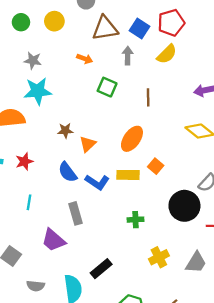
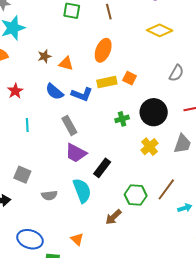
orange triangle: (88, 144) -> (66, 63), turned -49
orange square: (156, 166) -> (130, 78), moved
black circle: (184, 206) -> (154, 112), moved
purple trapezoid: (53, 240) -> (76, 153), moved

